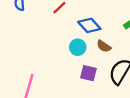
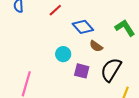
cyan circle: (78, 47) -> (63, 54), moved

